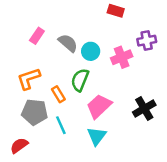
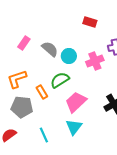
green semicircle: (80, 80) -> (60, 80), turned 36
cyan line: (61, 125) -> (44, 135), moved

